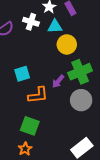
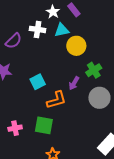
green cross: (80, 72) -> (94, 70), size x0.7
green square: (30, 126) -> (44, 125), moved

